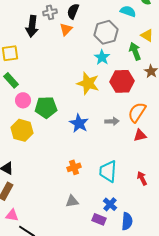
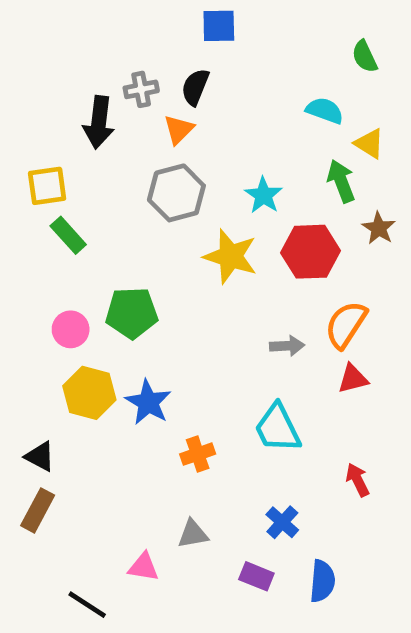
cyan semicircle: (128, 11) -> (325, 111), moved
gray hexagon: (106, 32) -> (176, 193), moved
green rectangle: (11, 80) -> (68, 235), moved
pink circle: (23, 100) -> (71, 329), moved
blue star: (79, 123) -> (148, 402), moved
yellow hexagon: (22, 130) -> (89, 393), moved
cyan trapezoid: (108, 171) -> (278, 428), moved, turned -30
blue cross: (110, 204) -> (282, 522), moved
pink triangle: (12, 215) -> (144, 567), moved

